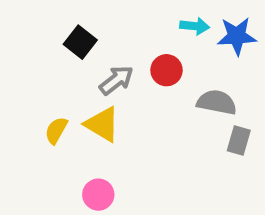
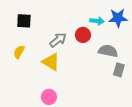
cyan arrow: (195, 26) -> (97, 21), moved
black square: (80, 42) -> (24, 21), moved, turned -35
yellow semicircle: (56, 130) -> (19, 52), moved

